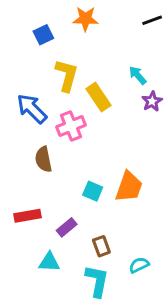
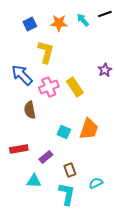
orange star: (85, 19) -> (59, 23), moved
cyan arrow: (138, 75) -> (83, 20), moved
yellow rectangle: (98, 97) -> (75, 87), moved

